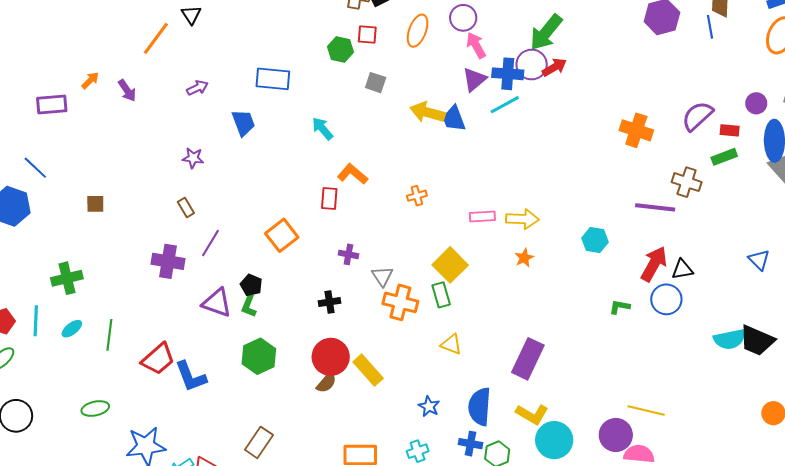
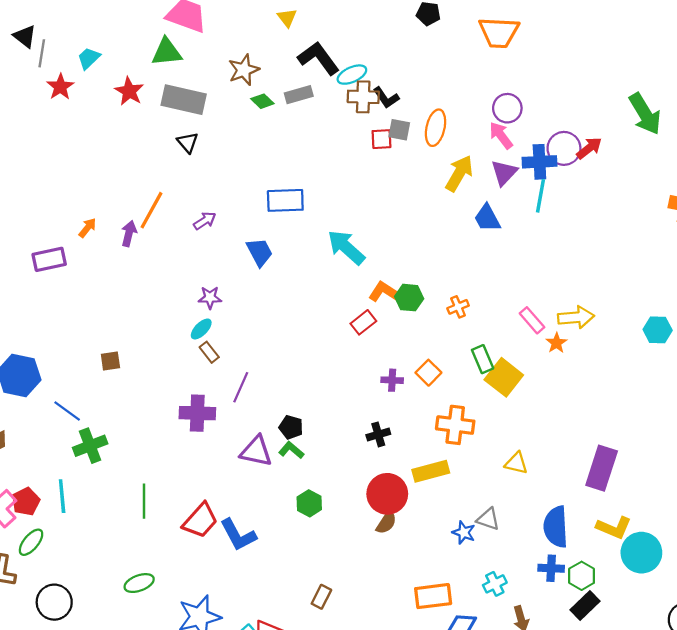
purple circle: (463, 18) -> (507, 108), moved
green arrow: (546, 32) -> (645, 114), moved, turned -63
orange line: (156, 38) -> (151, 210), moved
green hexagon: (340, 49) -> (409, 298), moved
gray square: (376, 83) -> (399, 130), moved
purple arrow: (127, 90) -> (129, 234), turned -125
cyan line: (505, 105) -> (541, 196), turned -44
yellow arrow: (427, 112) -> (459, 173), moved, turned 112
cyan arrow: (322, 129) -> (346, 247), size x1.5
blue line: (35, 168) -> (67, 411), moved
red rectangle: (329, 199) -> (363, 322), turned 55
pink rectangle: (482, 217) -> (532, 320), turned 60
orange square: (282, 235) -> (428, 373), moved, size x0.7
orange star: (524, 258) -> (556, 343), moved
gray triangle: (382, 276) -> (488, 519), moved, turned -30
green rectangle: (441, 295) -> (483, 359), moved
green L-shape: (249, 306) -> (291, 450), turned 115
cyan ellipse: (72, 329) -> (201, 329), moved
green hexagon: (259, 356) -> (309, 503), size x0.7
yellow rectangle: (368, 370) -> (431, 471), moved, turned -56
blue star: (429, 406) -> (464, 533), moved
brown rectangle: (259, 442) -> (321, 597), size x0.7

